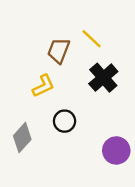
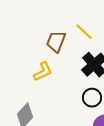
black circle: (65, 121) -> (92, 98), moved

